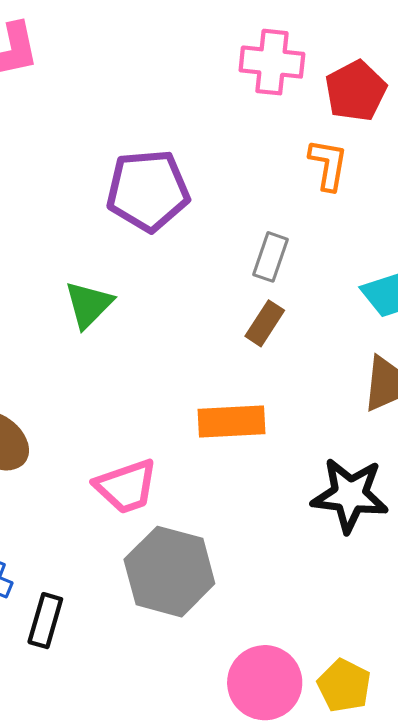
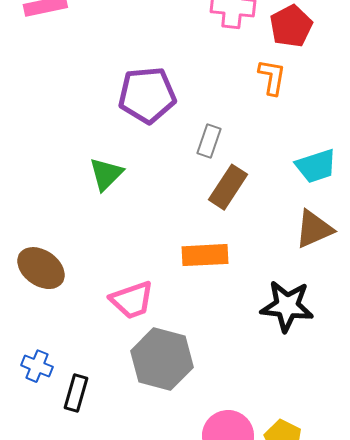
gray rectangle: (270, 257) -> (209, 141), moved
brown rectangle: (265, 323) -> (228, 187), size x1.4

